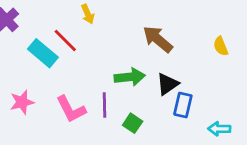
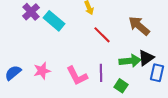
red line: (65, 41) -> (102, 35), moved
cyan rectangle: (43, 53) -> (54, 21), moved
green arrow: (130, 77) -> (130, 61), moved

